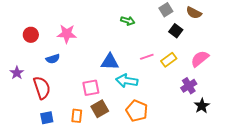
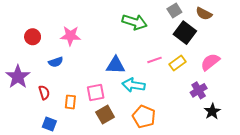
green arrow: (128, 21) -> (135, 22), size x1.6
black square: (176, 31) -> (185, 33), size x1.5
purple star: (17, 73) -> (18, 77), size x1.6
red semicircle: (42, 88) -> (44, 92), size x0.6
orange rectangle: (77, 116) -> (70, 102), moved
blue square: (47, 118) -> (49, 124), turned 32

